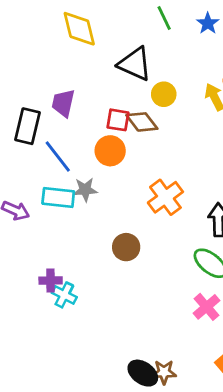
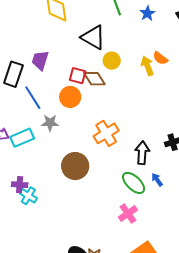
cyan rectangle: (58, 197) -> (22, 138), moved, turned -35
brown circle: (126, 247) -> (75, 166), size x1.4

